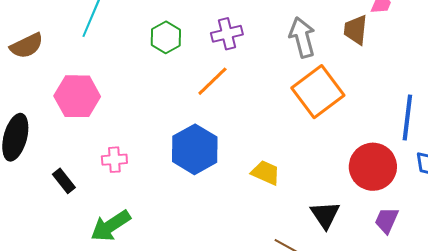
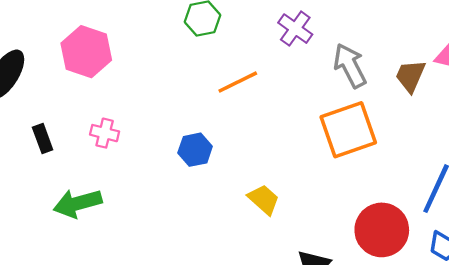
purple cross: (227, 34) -> (295, 29), moved, turned 32
gray arrow: (302, 37) -> (350, 66), turned -30
blue hexagon: (195, 149) -> (195, 150), size x0.6

